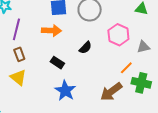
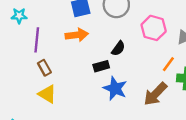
black rectangle: (57, 63) -> (101, 66), moved, turned -40
blue star: (65, 91) -> (115, 88), moved

